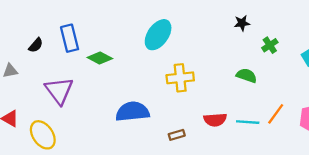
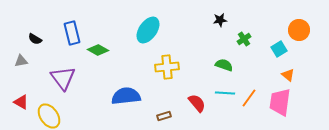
black semicircle: (36, 45) -> (35, 39), moved, turned 80
red semicircle: (215, 120) -> (197, 103), turned -126
cyan line: (248, 122) -> (225, 93), moved

